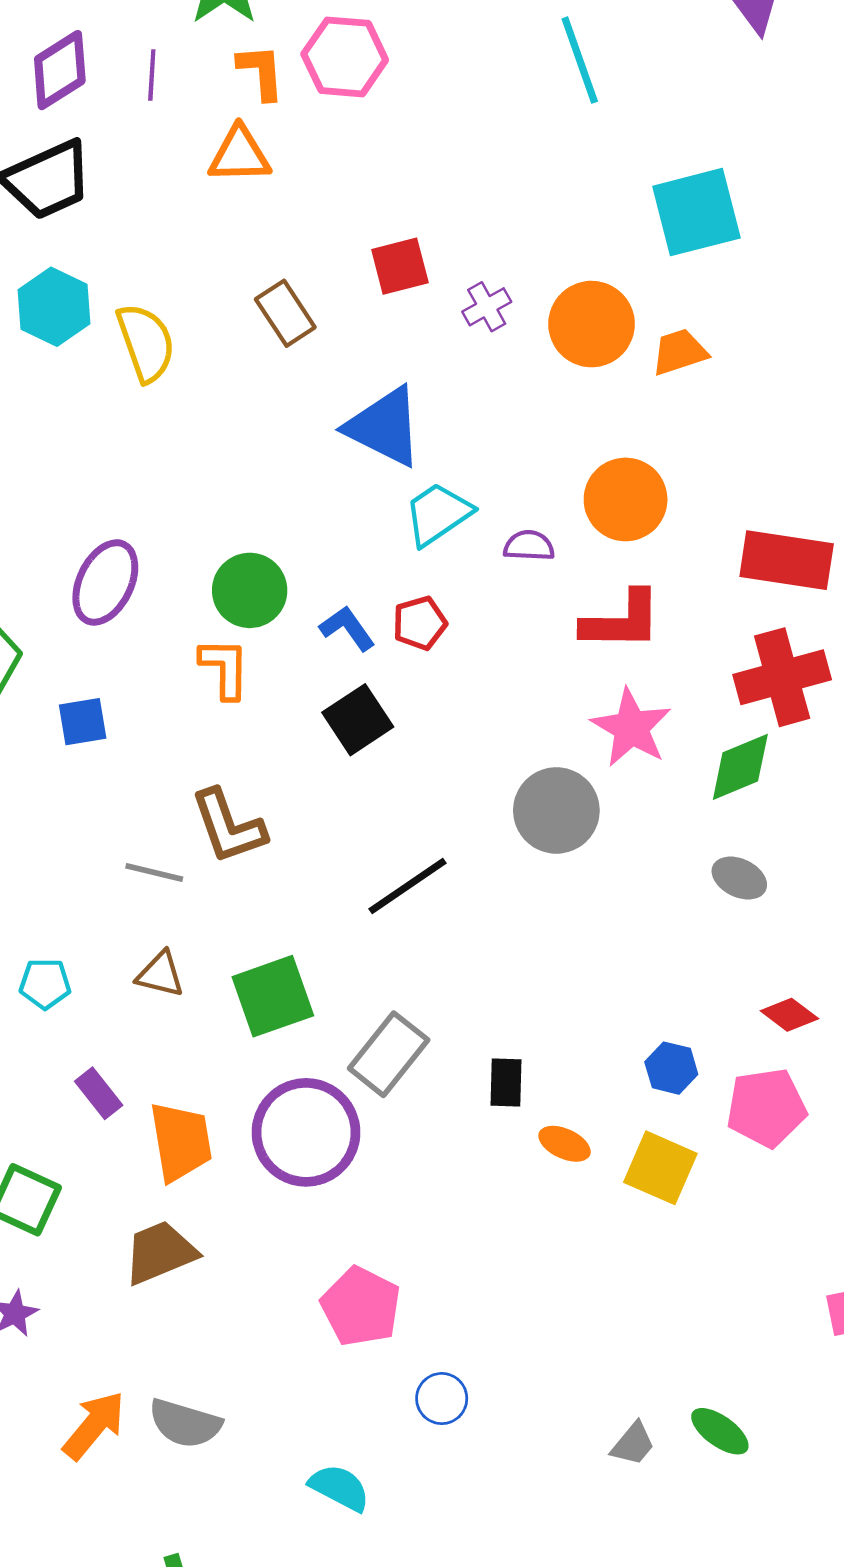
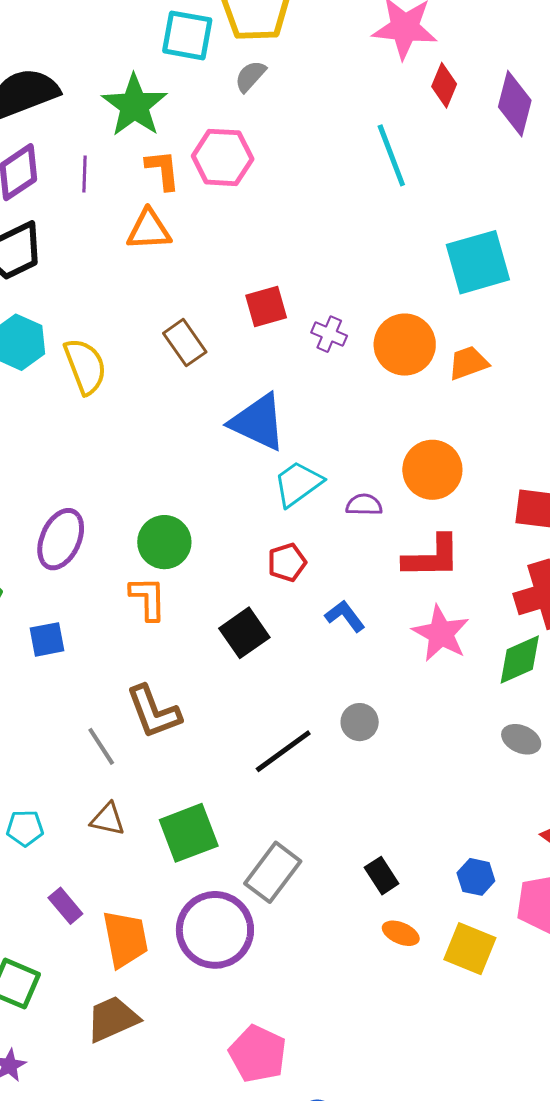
purple cross: (487, 307) -> (329, 334), turned -36
blue L-shape: (347, 628) -> (345, 616), moved
gray circle: (556, 810) -> (360, 722), moved, size x0.6
gray line: (154, 873) -> (101, 746), turned 45
black rectangle: (506, 1083) -> (382, 876), moved, turned -33

